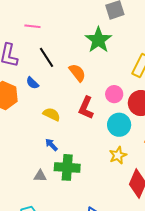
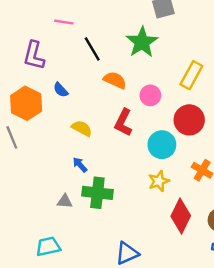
black line: (47, 57) -> (92, 49), moved
orange semicircle: (77, 73) -> (115, 80), turned -30
pink circle: (114, 94) -> (150, 95), moved

